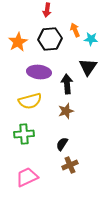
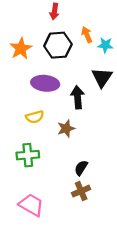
yellow semicircle: (30, 101) -> (35, 117), size x0.7
brown star: (66, 111) -> (66, 128), moved
black semicircle: (62, 144) -> (81, 168), moved
pink trapezoid: (27, 177) -> (31, 205), turned 55

